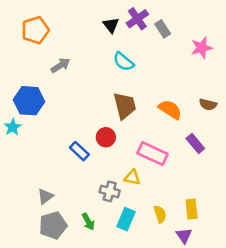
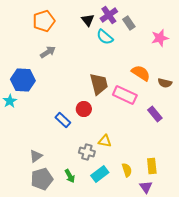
orange pentagon: (35, 30) -> (44, 21), moved
cyan semicircle: (123, 62) -> (105, 37), moved
orange semicircle: (170, 110) -> (141, 73), moved
pink rectangle: (152, 154) -> (125, 95), moved
cyan rectangle: (126, 219) -> (100, 174), turned 30

